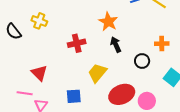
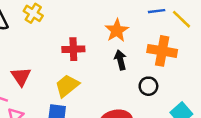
orange cross: (162, 44) -> (162, 51), moved, size x1.6
yellow trapezoid: (97, 73) -> (67, 86), moved

